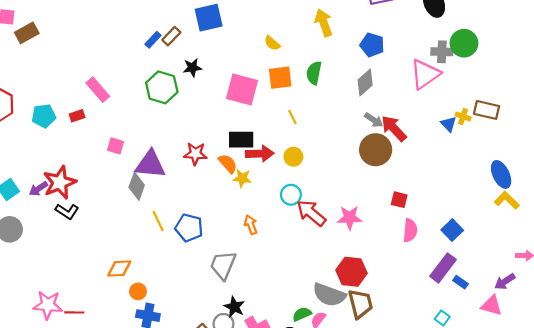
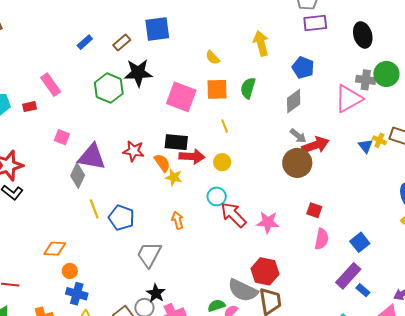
blue rectangle: (153, 40) -> (85, 42), moved
black star: (192, 68) -> (138, 73), size x1.6
red arrow: (394, 128) -> (316, 145), turned 108

